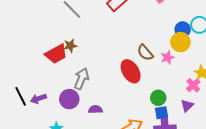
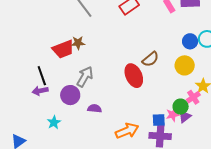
yellow circle: (180, 42) -> (185, 65), moved
brown semicircle: (145, 53) -> (150, 59), turned -96
pink star: (167, 57) -> (173, 115), moved
black line: (21, 96) -> (42, 76), moved
green circle: (158, 98) -> (181, 107), moved

